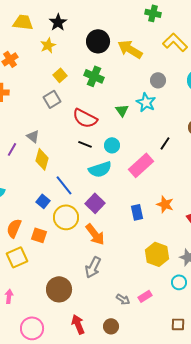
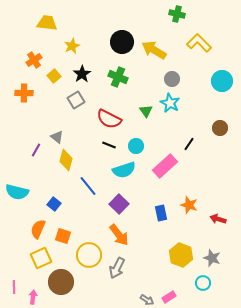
black star: (58, 22) -> (82, 74), moved
yellow square: (60, 75) -> (54, 76), moved
gray circle: (158, 80) -> (172, 79), moved
blue square: (43, 201) -> (54, 204), moved
yellow circle: (66, 217) -> (89, 255), moved
brown circle: (59, 289) -> (61, 282), moved

